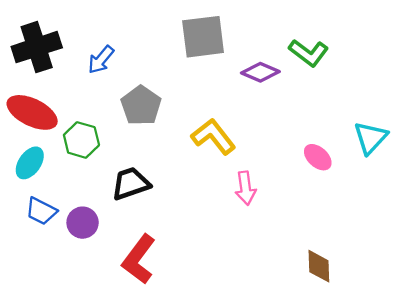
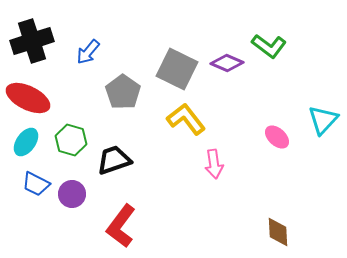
gray square: (203, 37) -> (177, 69), moved, turned 33
green hexagon: (81, 140) -> (71, 140), moved

